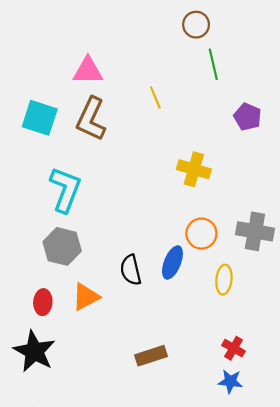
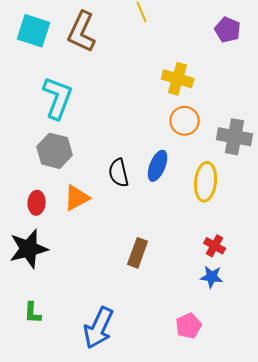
orange circle: (201, 234) -> (185, 121), moved
yellow ellipse: (224, 280) -> (206, 182), size x1.4
black star: (34, 351) -> (29, 249), turned 30
brown rectangle: (151, 356) -> (138, 253), turned -52

